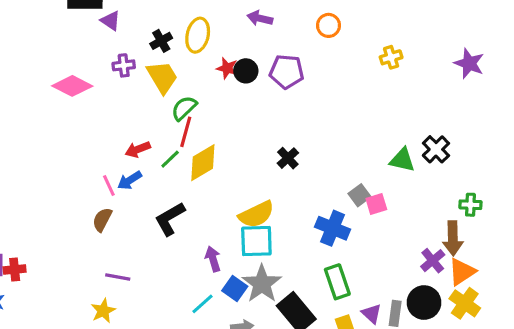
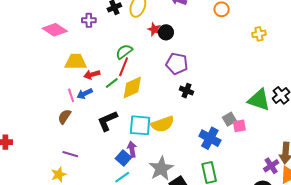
purple pentagon: (287, 72) -> (177, 64), moved
yellow trapezoid: (162, 77) -> (76, 62), moved, turned -65
black cross: (288, 158) -> (187, 91), turned -32
green triangle: (402, 160) -> (259, 100), size x1.4
cyan square: (256, 241) -> (140, 125), moved
blue square: (235, 288) -> (123, 158), moved

